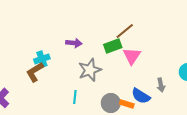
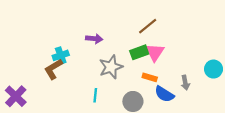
green rectangle: (113, 46) -> (139, 52), moved
orange rectangle: (127, 104) -> (150, 77), moved

